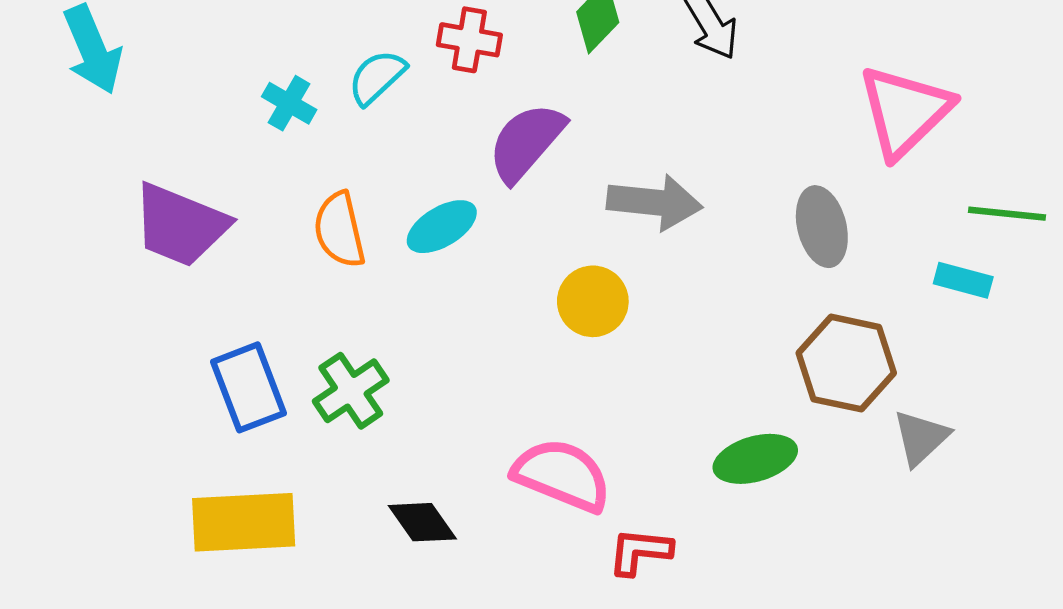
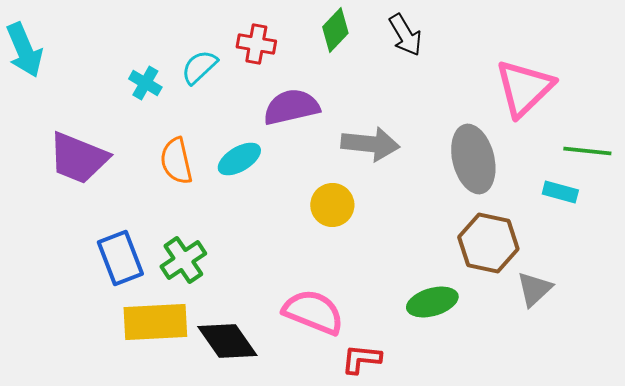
purple semicircle: (526, 142) -> (291, 107), turned 36
gray ellipse: (822, 227) -> (473, 159), size x1.4
yellow rectangle: (244, 522) -> (155, 322), moved
black diamond: (422, 522) -> (227, 341), size x1.4

